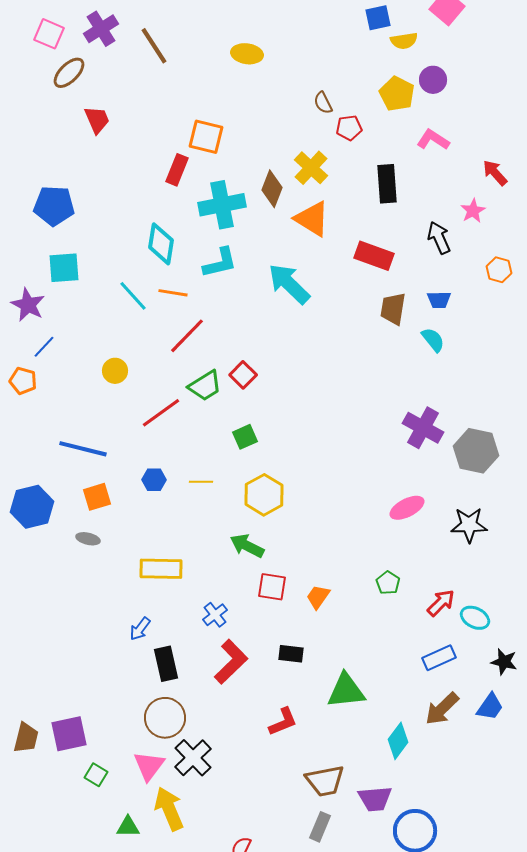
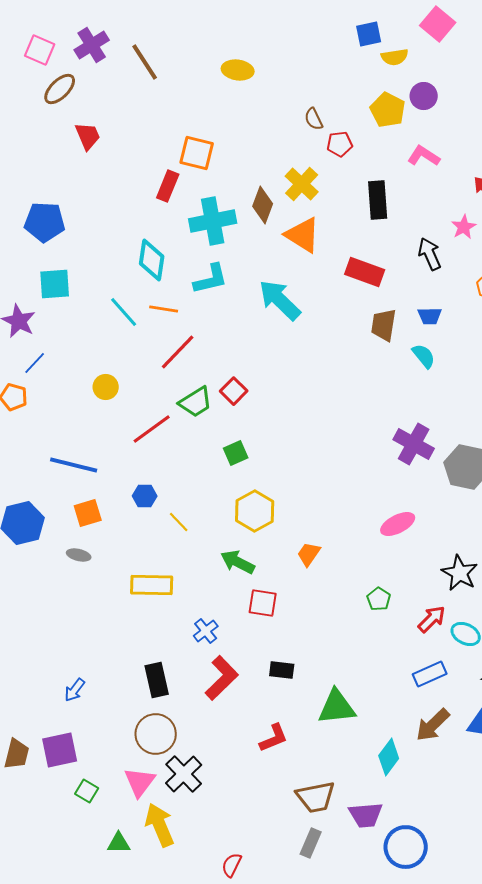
yellow line: (201, 482) -> (179, 522), moved, turned 45
black star: (469, 525) -> (460, 573), moved, turned 30
orange trapezoid: (318, 597) -> (309, 554), moved
blue arrow: (140, 629) -> (75, 690), moved

